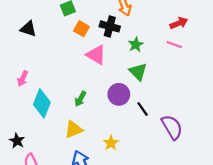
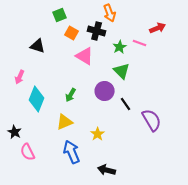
black triangle: (28, 29) -> (38, 46), moved
pink line: (174, 45) -> (140, 43), moved

